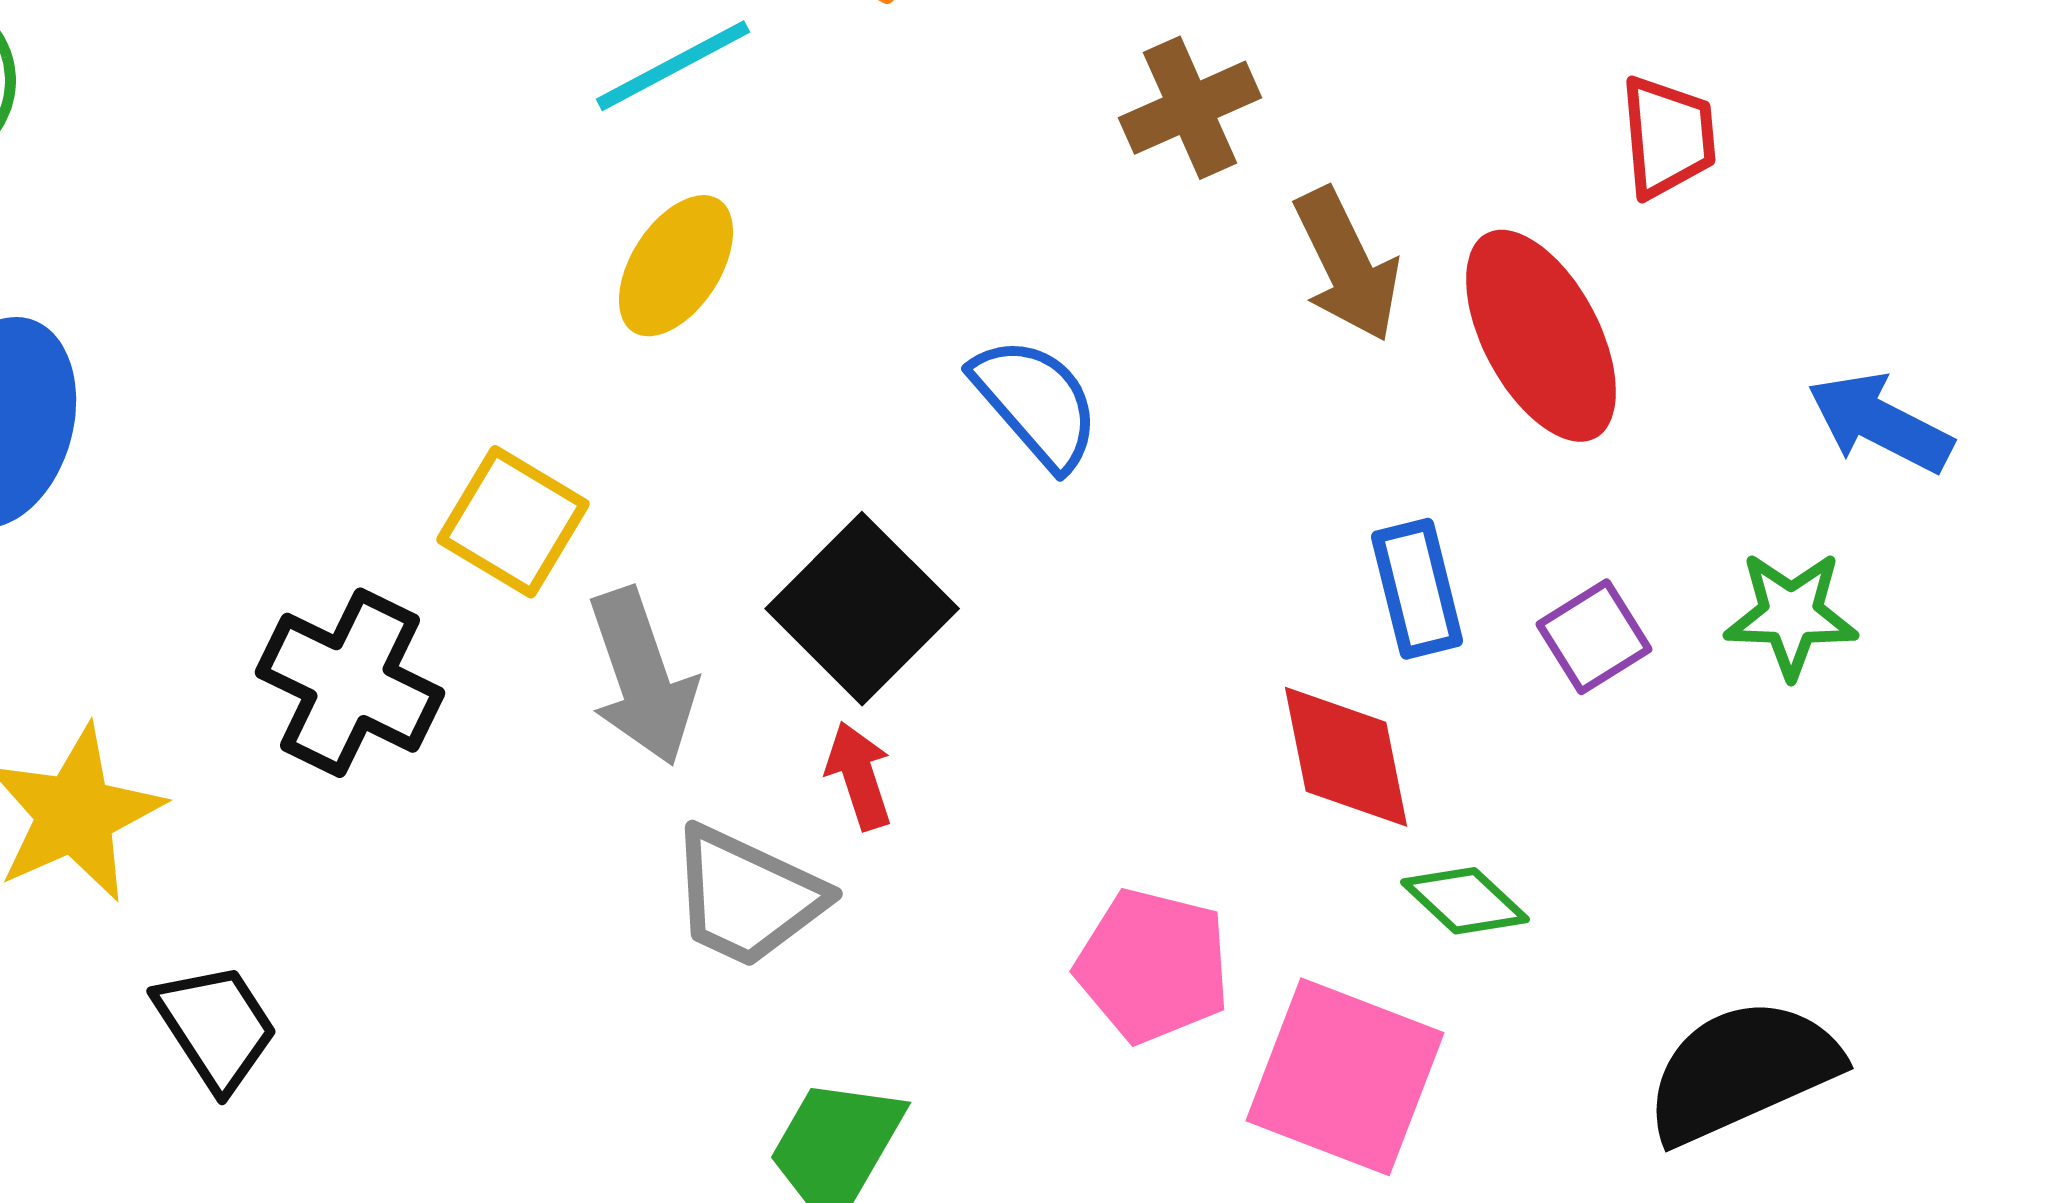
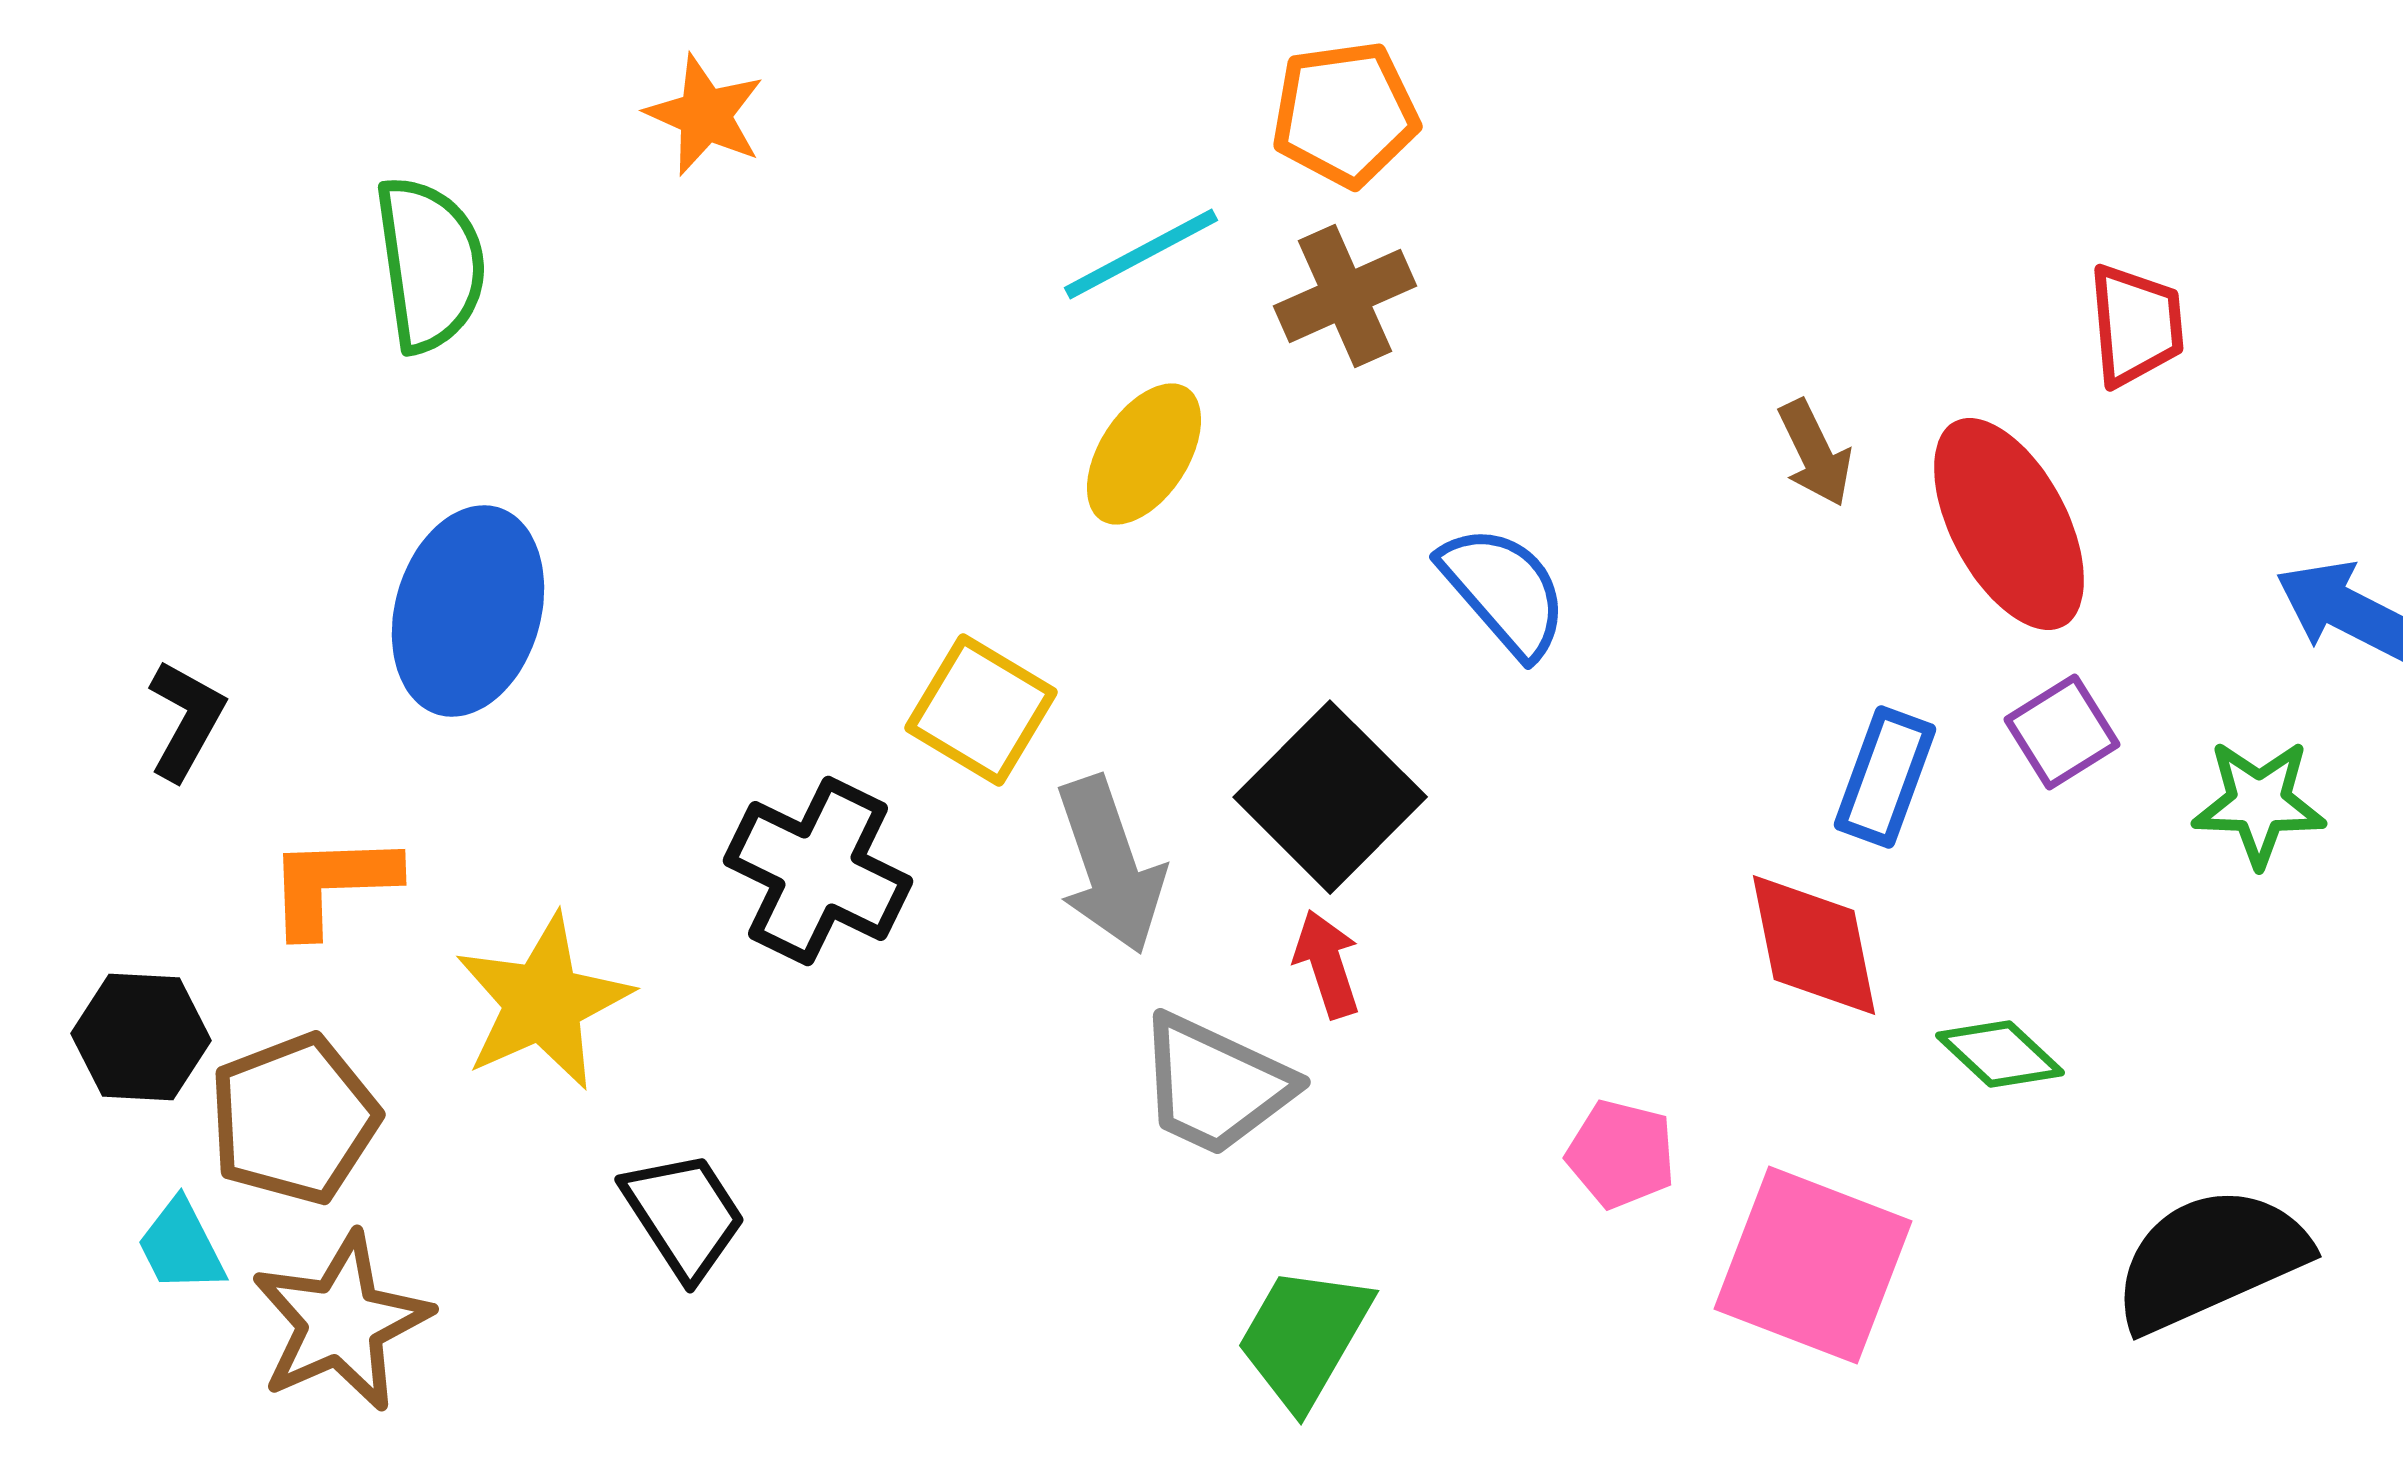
brown cross: (1190, 108) -> (1345, 296), moved
brown arrow: (1347, 265) -> (1815, 453), size x0.7
blue rectangle: (1417, 589) -> (1885, 777), turned 34
purple square: (1594, 637) -> (2062, 732), moved
green diamond: (1465, 901) -> (2000, 1054), moved
pink pentagon: (1153, 966) -> (1621, 1154), size x0.7

